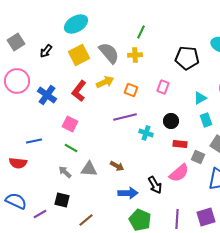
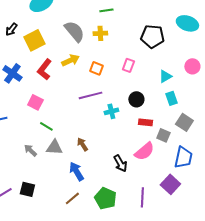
green line: (141, 32) -> (106, 10), turned 56
yellow square: (79, 55) -> (34, 40), moved
cyan cross: (146, 133) -> (111, 111), turned -32
green line: (71, 148) -> (46, 126), moved
brown arrow: (117, 166) -> (82, 144), turned -152
blue arrow: (128, 193) -> (76, 171), moved, turned -120
black square: (62, 200) -> (27, 189), moved
purple square: (206, 217) -> (170, 184), moved, turned -30
brown line: (86, 220) -> (72, 198), moved

